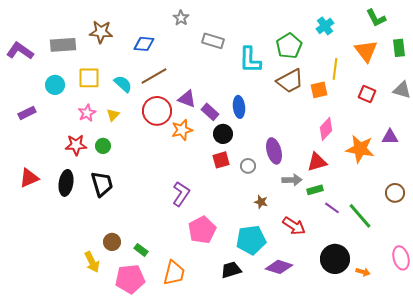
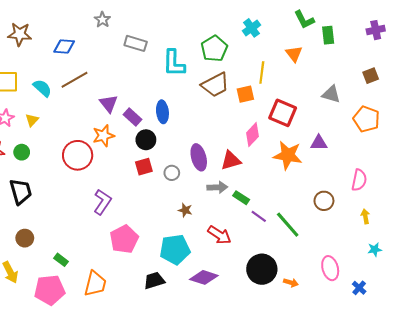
green rectangle: (399, 48) -> (328, 35), moved
orange triangle: (366, 51) -> (294, 54), size x0.7
red square: (367, 94) -> (283, 113), moved, size x1.5
purple triangle: (187, 99) -> (109, 104), turned 30
red circle: (157, 111) -> (78, 155), moved
red triangle: (317, 162) -> (231, 160), moved
green rectangle: (315, 190) -> (241, 198), turned 49
brown circle: (112, 242) -> (25, 238), moved

